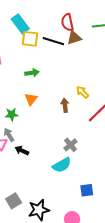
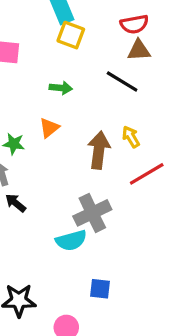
red semicircle: (67, 22) -> (134, 24), turned -102
black line: (53, 41) -> (122, 82), moved
brown arrow: (65, 105) -> (99, 150), size x1.6
gray cross: (70, 145) -> (92, 213), size x1.6

